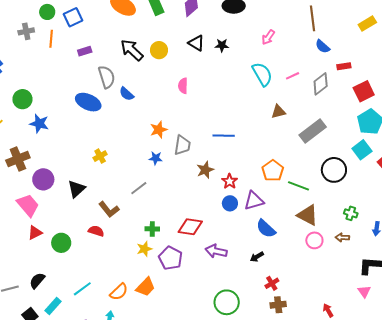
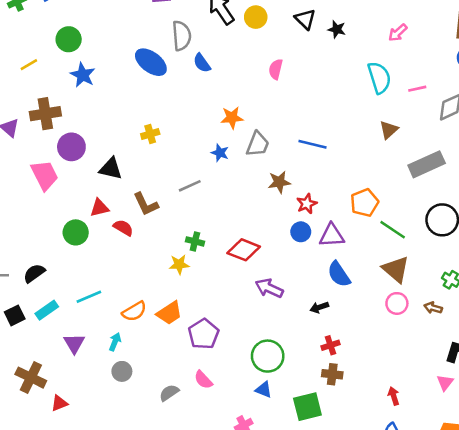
brown triangle: (278, 112) -> (389, 130), turned -42
black triangle: (76, 189) -> (111, 169), turned 42
red triangle: (35, 233) -> (100, 208), moved
purple pentagon: (171, 258) -> (204, 334), moved

